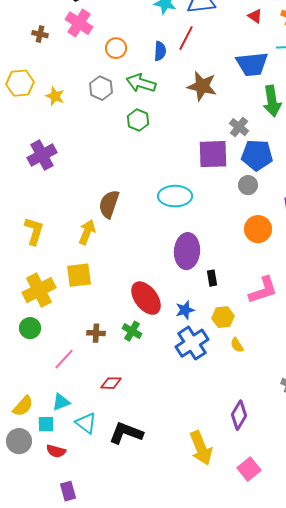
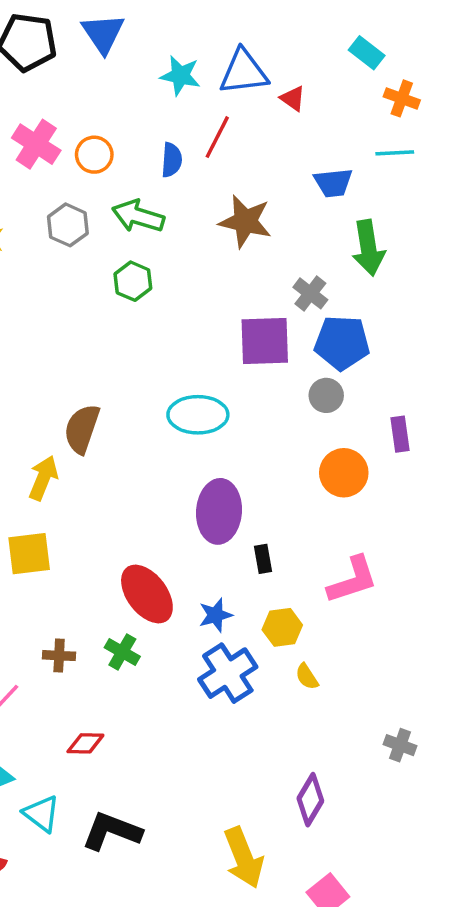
red triangle: (255, 16) -> (293, 98), moved
pink cross: (79, 23) -> (36, 144), moved
blue trapezoid: (252, 64) -> (333, 183), size x0.7

